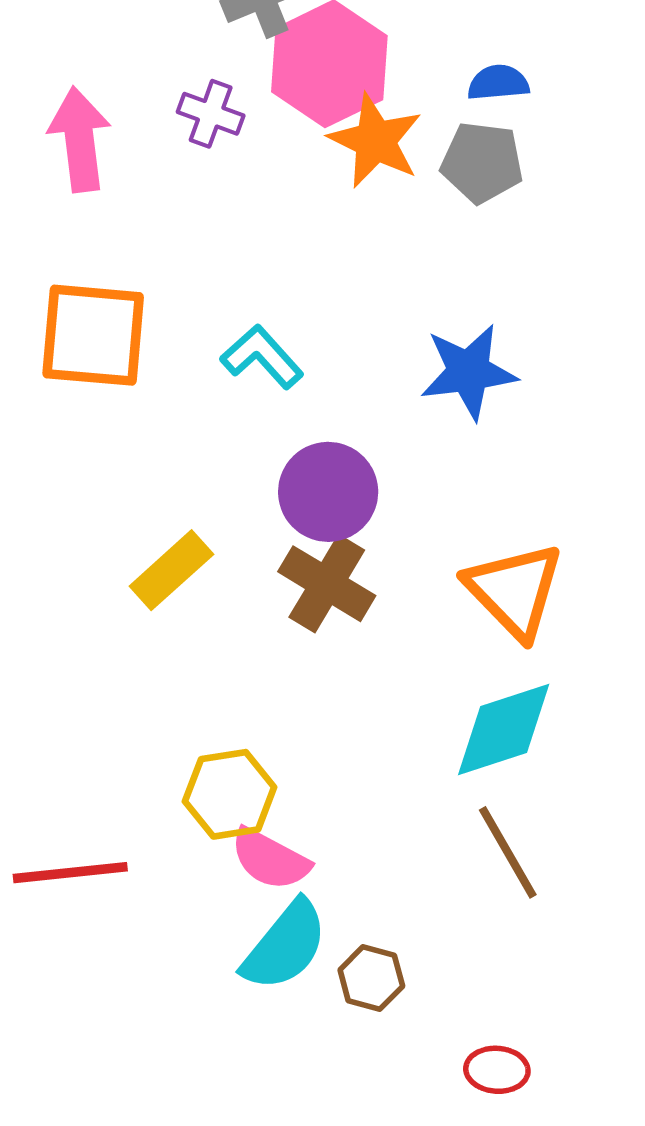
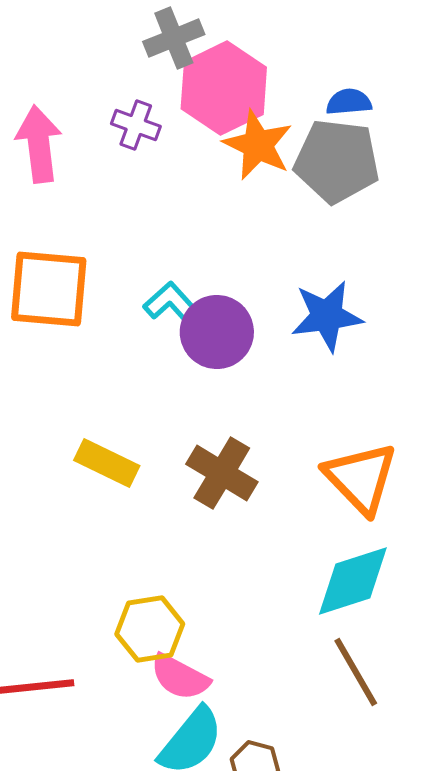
gray pentagon: (482, 162) -> (337, 161), size x1.4
purple circle: (328, 492) -> (217, 332), moved
yellow rectangle: (171, 570) -> (107, 463), turned 68

